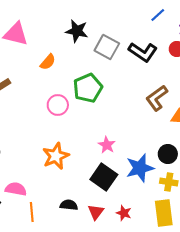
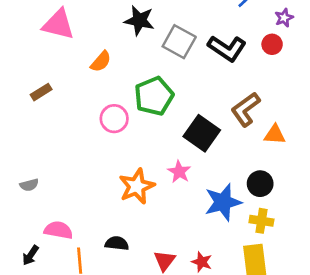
orange star: (56, 156) -> (137, 186), moved
black square: (104, 177) -> (202, 133), moved
black semicircle: (69, 205) -> (117, 243), moved

